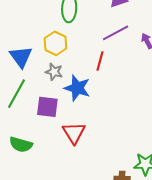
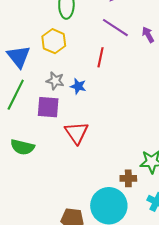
purple line: (116, 33) -> (115, 28), turned 64
gray star: (54, 72) -> (55, 81), moved
blue star: (77, 88) -> (78, 86), size x0.6

